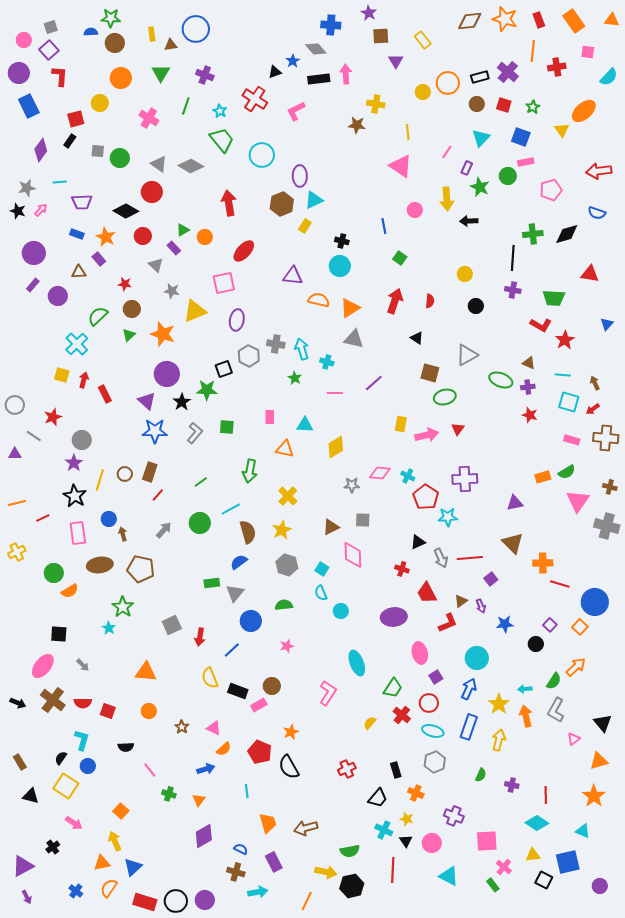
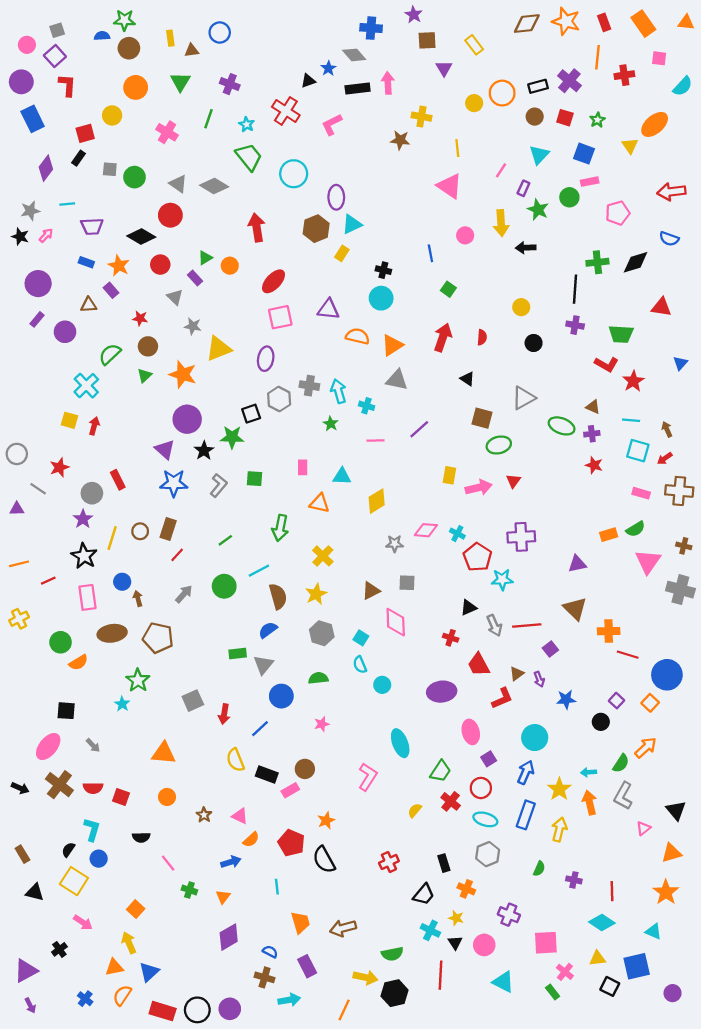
blue circle: (196, 29) -> (220, 33), size x0.7
pink square: (224, 283) -> (280, 317), moved
red rectangle: (105, 394) -> (118, 480), moved

